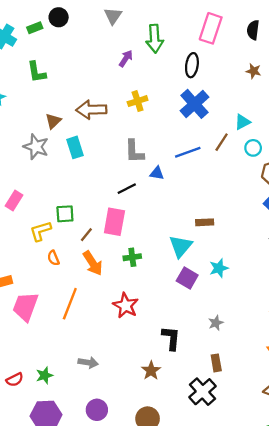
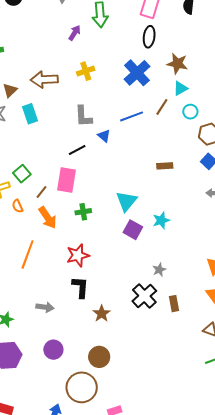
black ellipse: (192, 65) -> (149, 37), moved
brown star: (254, 71) -> (177, 63), moved, size x1.5
blue triangle: (157, 173) -> (104, 136), turned 32
green square: (65, 214) -> (22, 174), turned -36
brown rectangle: (205, 222) -> (165, 166), moved
orange semicircle: (53, 258) -> (18, 206), moved
red star: (126, 306) -> (78, 255), turned 30
black L-shape: (171, 338) -> (80, 287), moved
brown rectangle: (216, 363) -> (174, 304), moved
black cross: (203, 392) -> (144, 296), moved

